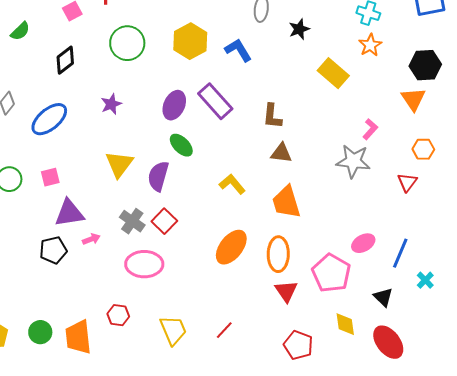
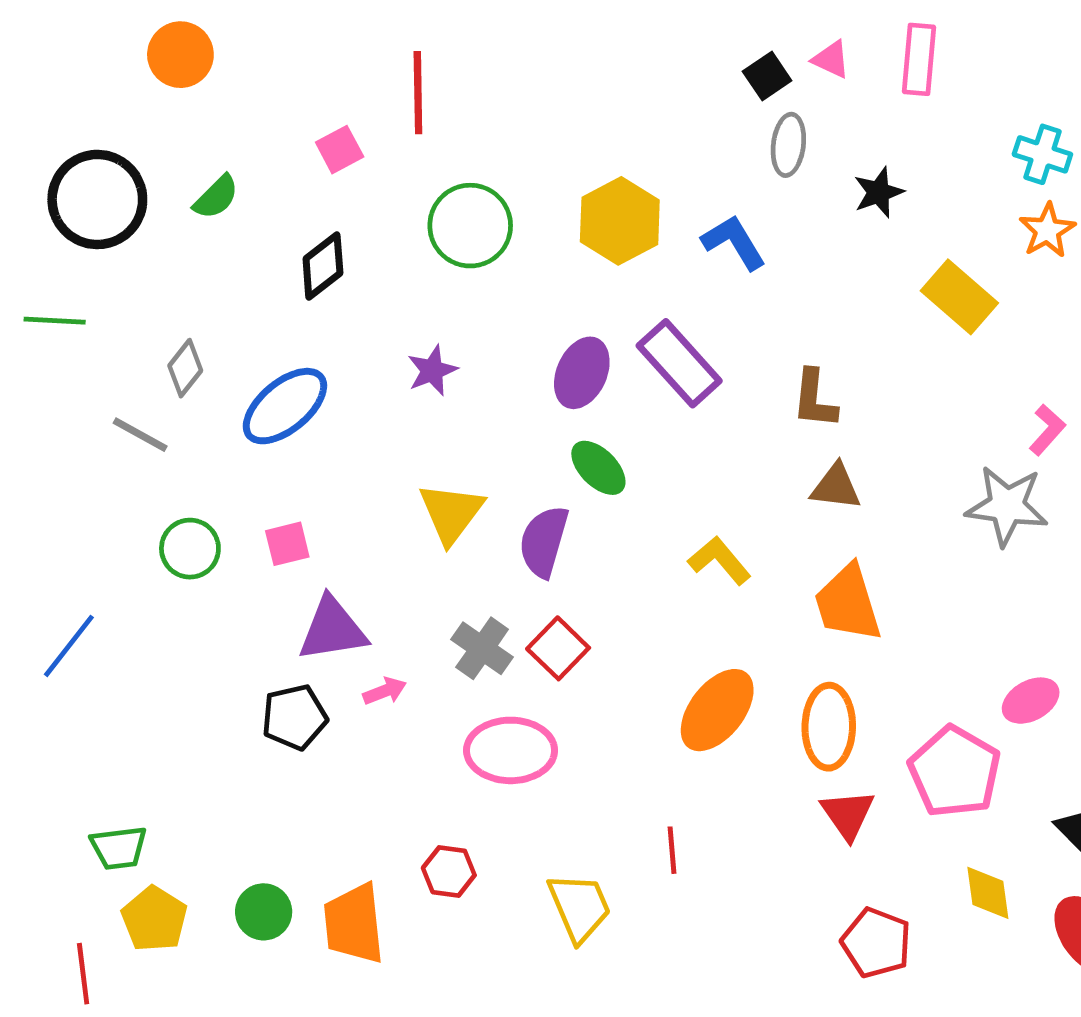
red line: (224, 330) -> (672, 850), moved, turned -48

